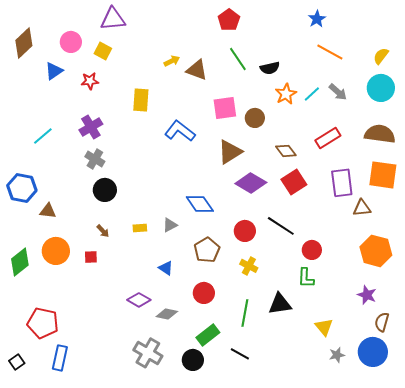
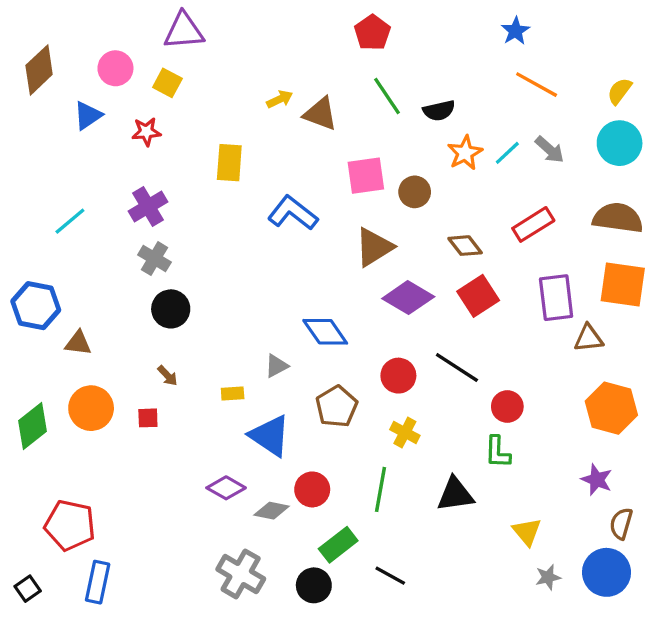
yellow rectangle: (140, 228) -> (233, 393), moved
blue triangle: (166, 268) -> (270, 436), size x1.8
red circle: (204, 293) -> (312, 489), moved
green line: (245, 313) -> (380, 489), moved

